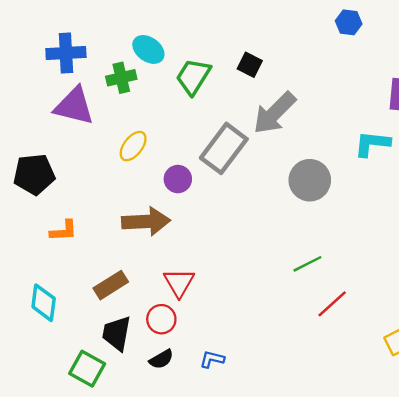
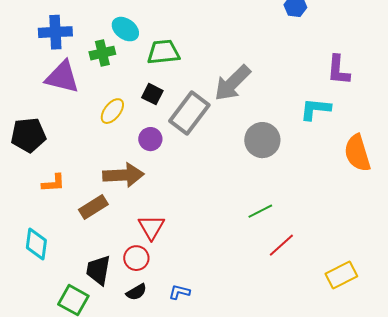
black square: (250, 65) -> (152, 94), moved
green trapezoid: (193, 77) -> (163, 52), turned 52
brown rectangle: (111, 285) -> (93, 207), moved

